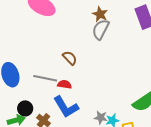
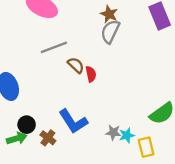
gray line: (45, 78) -> (54, 47), moved, turned -30
red semicircle: (64, 84) -> (91, 74), moved, turned 72

